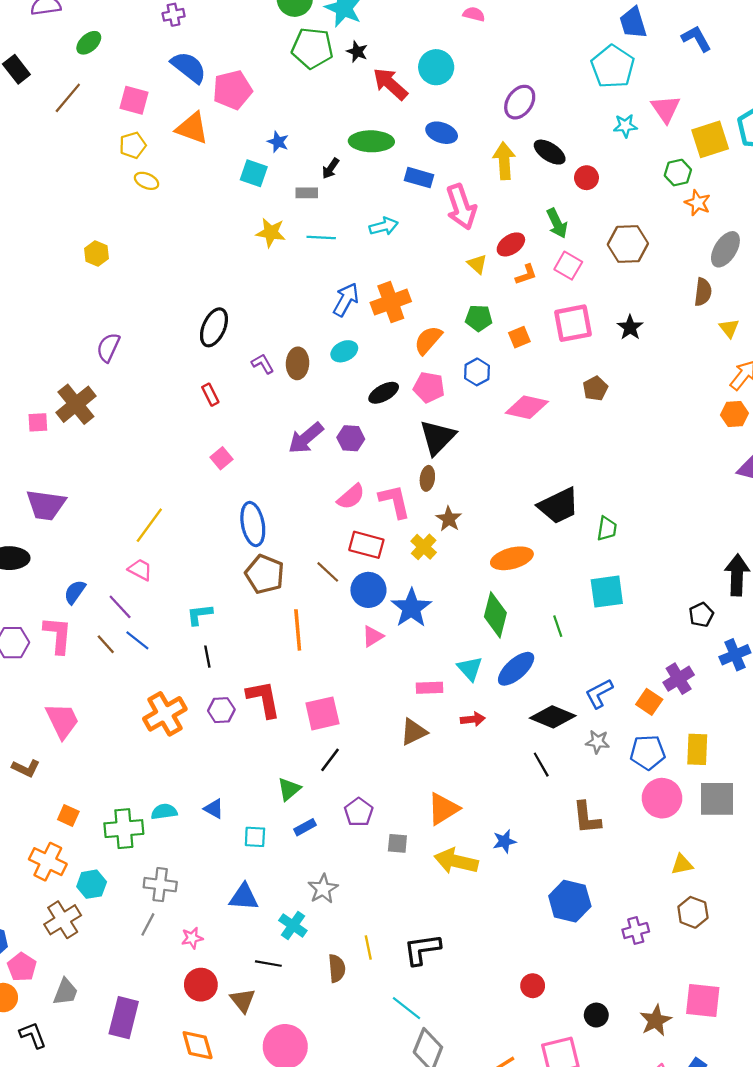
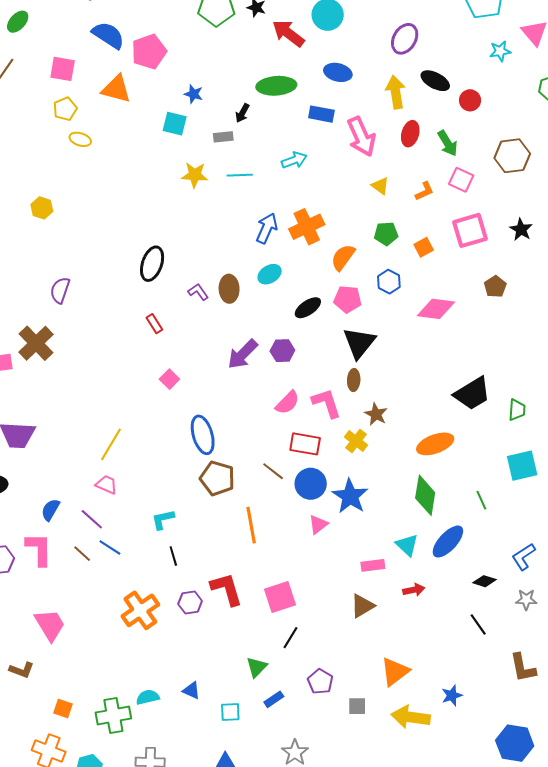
red ellipse: (511, 244) -> (410, 134), moved, turned -35
black diamond: (553, 717) -> (484, 581), size x0.6

